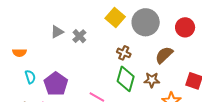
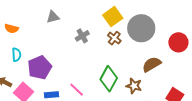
gray cross: (79, 36) -> (82, 36), moved
brown cross: (124, 53) -> (114, 38), moved

